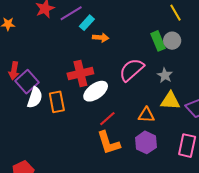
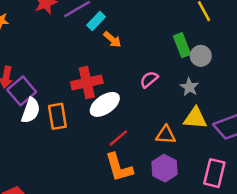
orange arrow: (101, 38) -> (112, 39), turned 35
gray circle: (172, 41) -> (201, 56), moved
pink semicircle: (132, 70) -> (149, 79), size x0.6

